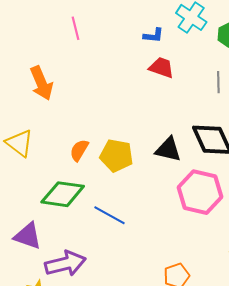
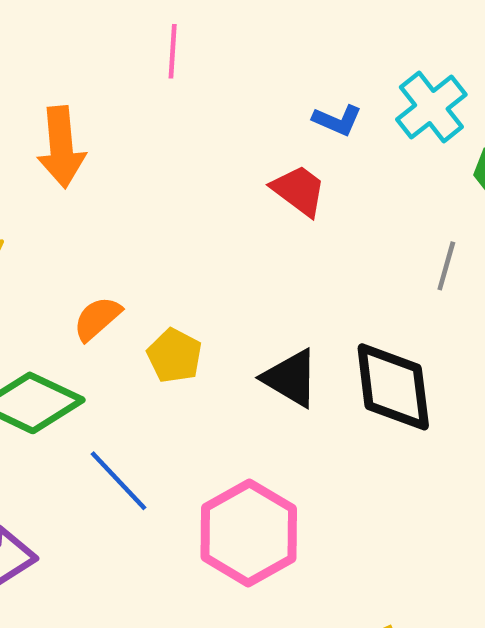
red trapezoid: (161, 68) -> (299, 190), moved
yellow pentagon: (116, 156) -> (175, 356), size x0.7
pink hexagon: (200, 192) -> (249, 533), moved

